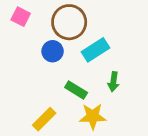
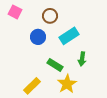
brown circle: (69, 22) -> (50, 16), size x0.6
yellow star: (93, 116) -> (67, 84), turned -30

